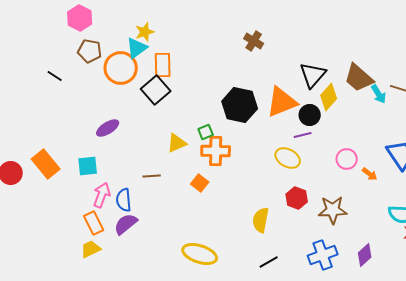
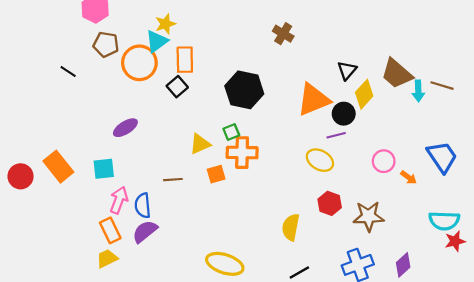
black triangle: (313, 75) -> (347, 70), size x0.7
black square: (156, 90) -> (177, 87), size x0.7
cyan arrow: (379, 94) -> (418, 91), turned 30
black hexagon: (240, 105) -> (244, 90), moved
orange square: (200, 183) -> (216, 174), moved, turned 36

